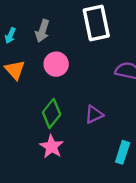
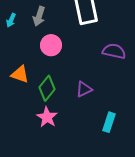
orange triangle: (15, 70) -> (20, 74), moved, turned -30

